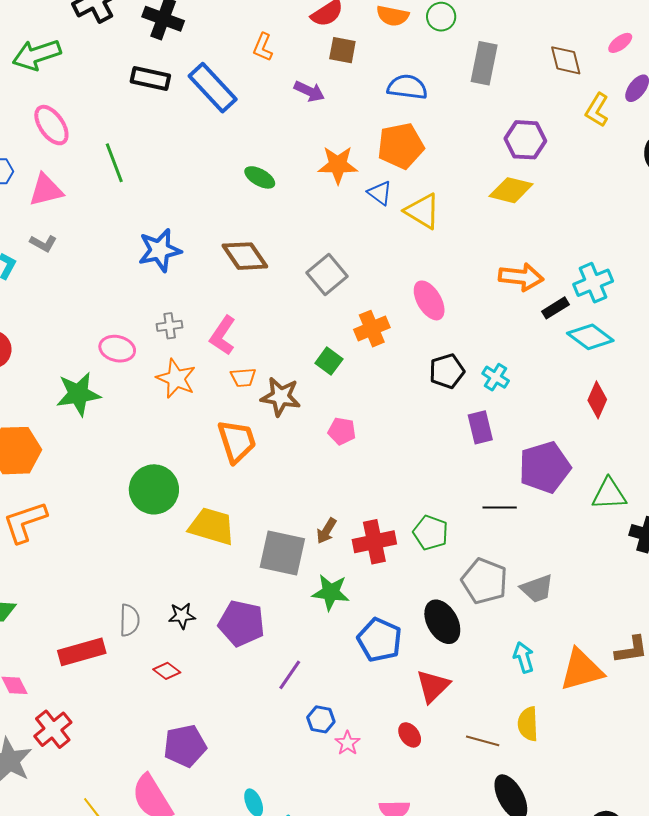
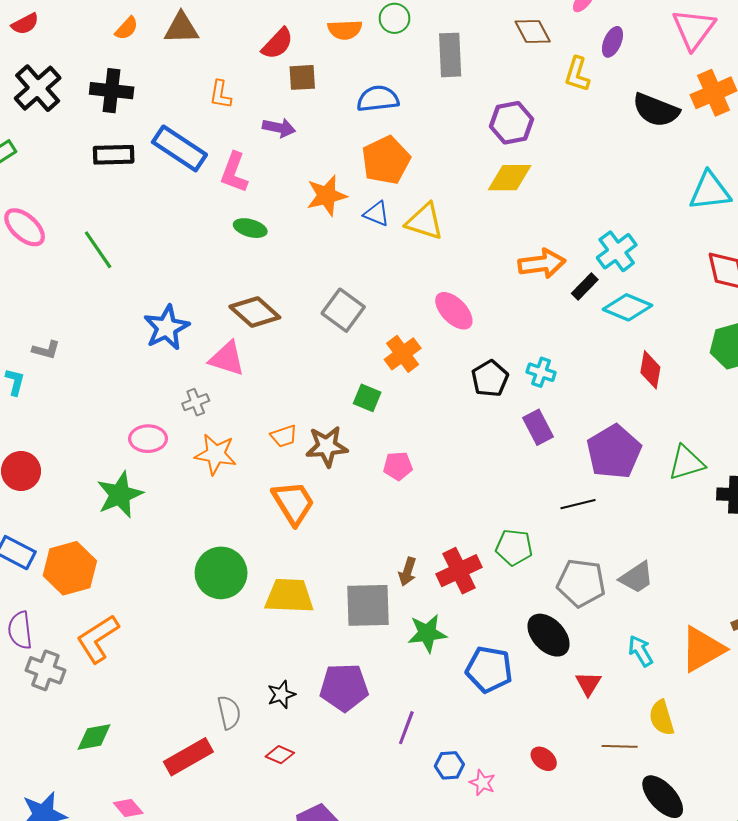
pink triangle: (46, 190) -> (227, 359), moved, turned 45
pink L-shape: (223, 336) -> (234, 172), moved
red triangle: (433, 686) -> (588, 684), moved, size x0.7

